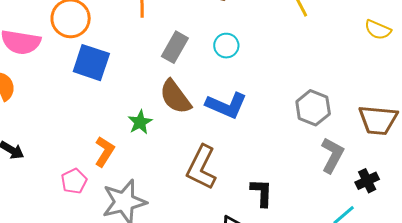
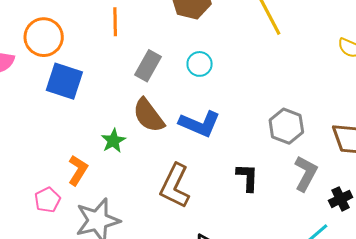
black L-shape: (262, 193) -> (248, 177), moved

